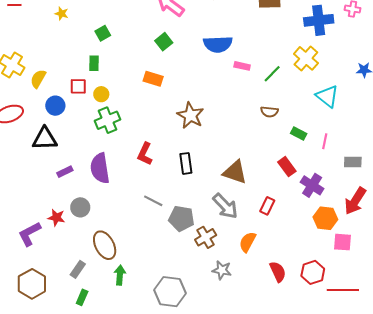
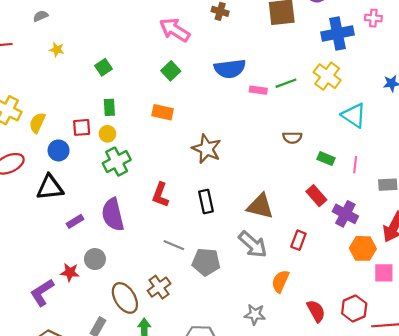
green rectangle: (94, 63) -> (109, 107), moved
green line: (272, 74) -> (286, 83), moved, turned 30
brown cross: (206, 237) -> (159, 287), moved

